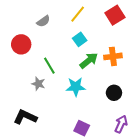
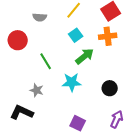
gray semicircle: (43, 21) -> (40, 17), turned 40
orange cross: (113, 56) -> (108, 36), moved
gray star: (38, 84) -> (37, 90), moved

